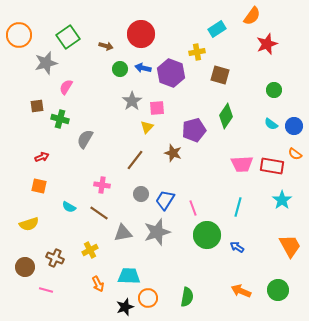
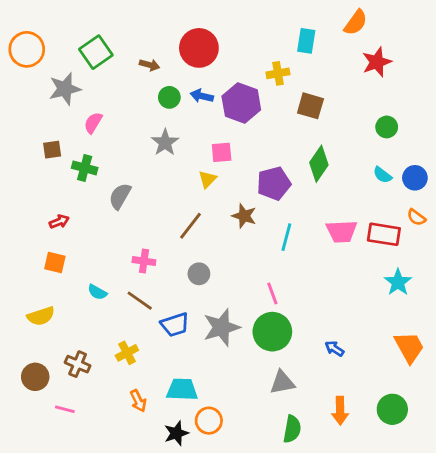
cyan rectangle: (217, 29) -> (306, 41), turned -48
gray star: (132, 101) -> (165, 143), moved
blue trapezoid: (165, 200) -> (175, 325), moved, turned -140
cyan line: (238, 207) -> (286, 237), moved
gray triangle: (123, 233) -> (282, 382), moved
green circle: (207, 235) -> (272, 332), moved
orange arrow: (241, 291) -> (340, 411), turned -114
green semicircle: (187, 297) -> (292, 429), moved

